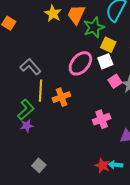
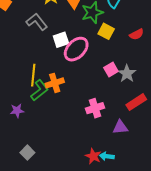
white square: (105, 61) -> (61, 40), moved
gray L-shape: (30, 67) -> (37, 22), moved
green L-shape: (26, 110) -> (40, 90), moved

